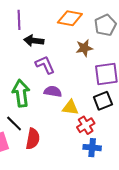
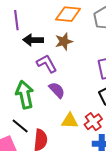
brown star: (84, 48) -> (64, 41), moved
purple semicircle: (53, 91) -> (57, 90), turned 42
yellow triangle: (70, 108) -> (70, 121), moved

